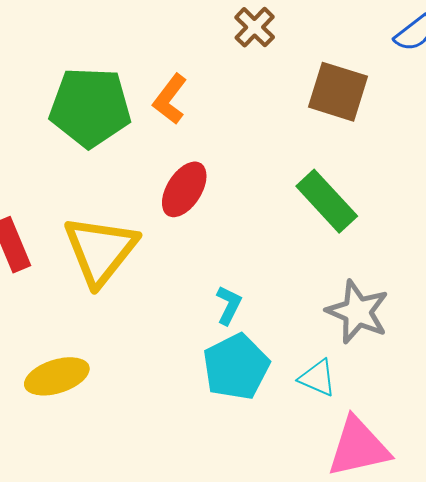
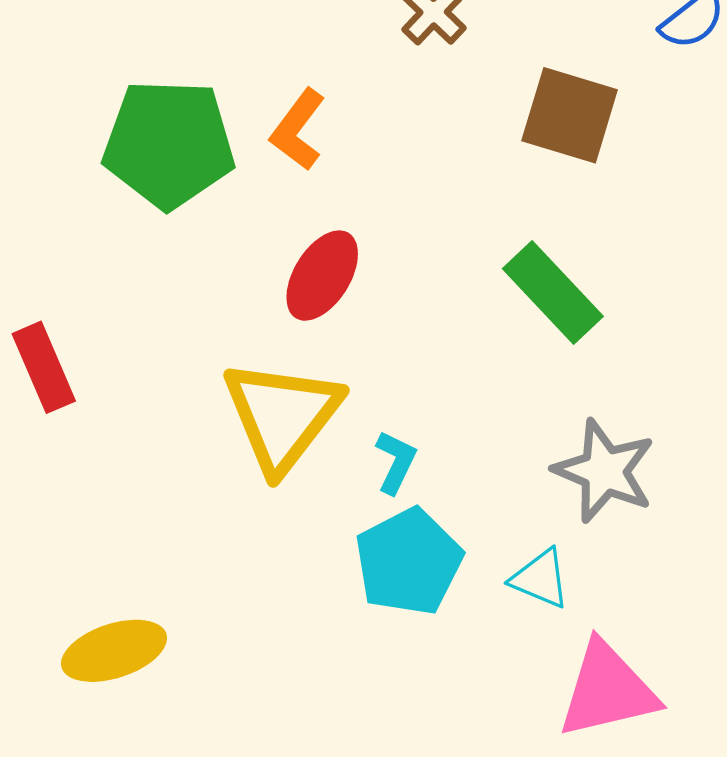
yellow triangle: (100, 250) -> (282, 416), moved
yellow ellipse: (57, 376) -> (114, 651), moved

